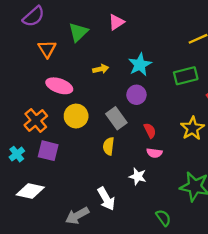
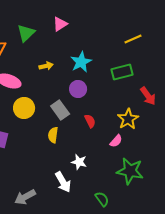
pink semicircle: (154, 153) -> (116, 141), moved, turned -56
white arrow: (106, 199) -> (63, 182), moved

